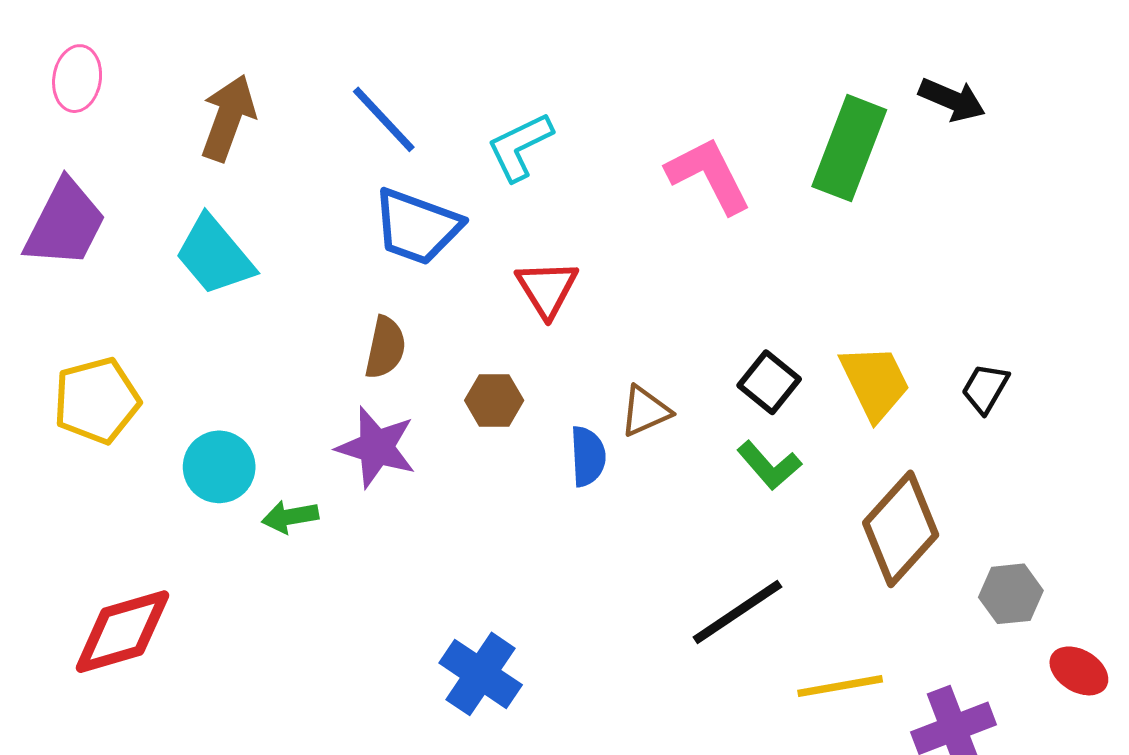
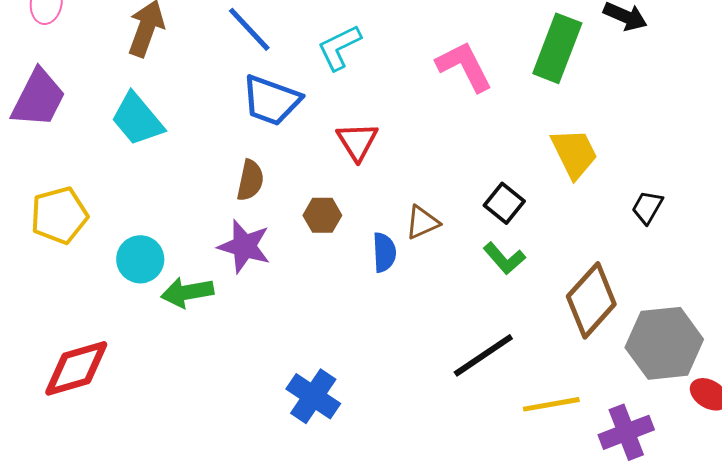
yellow trapezoid: (875, 382) -> (574, 153), moved
green arrow: (290, 517) -> (187, 292), size x1.4
gray hexagon: (1011, 594) -> (664, 343), size x1.8

